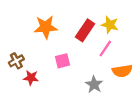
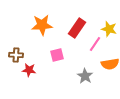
yellow star: (110, 25) -> (109, 29), moved
brown cross: (16, 61) -> (16, 55), turned 32

